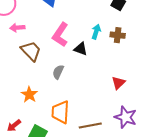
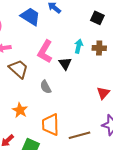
black triangle: (81, 49) -> (65, 64), turned 40
gray semicircle: (58, 72) -> (46, 87), turned -48

